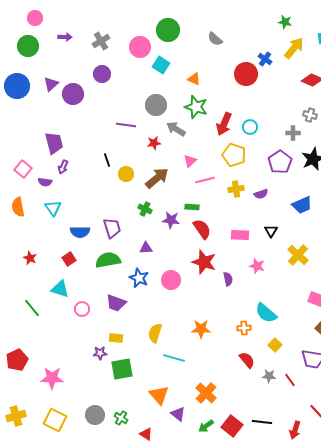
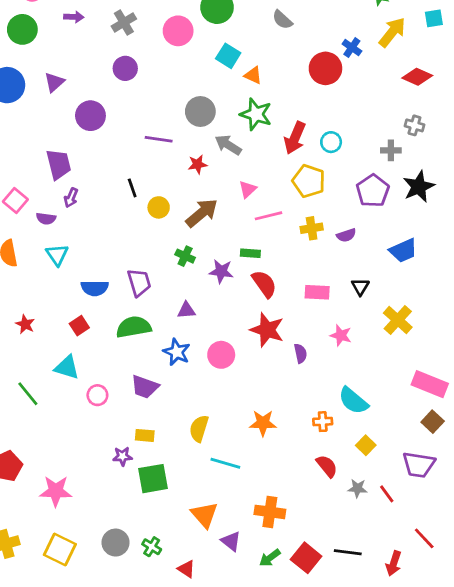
cyan square: (161, 65) -> (228, 56), moved
purple circle: (73, 94) -> (90, 116), moved
orange cross: (206, 393) -> (270, 512), turned -35

